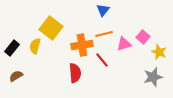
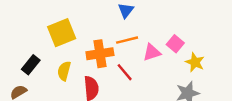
yellow square: (51, 28) -> (62, 33), turned 30
yellow semicircle: (35, 46) -> (64, 71), moved
black rectangle: (12, 48) -> (31, 65), moved

